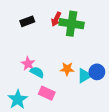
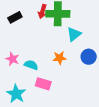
pink star: (28, 64) -> (12, 59), moved
cyan triangle: (84, 76) -> (74, 34), moved

